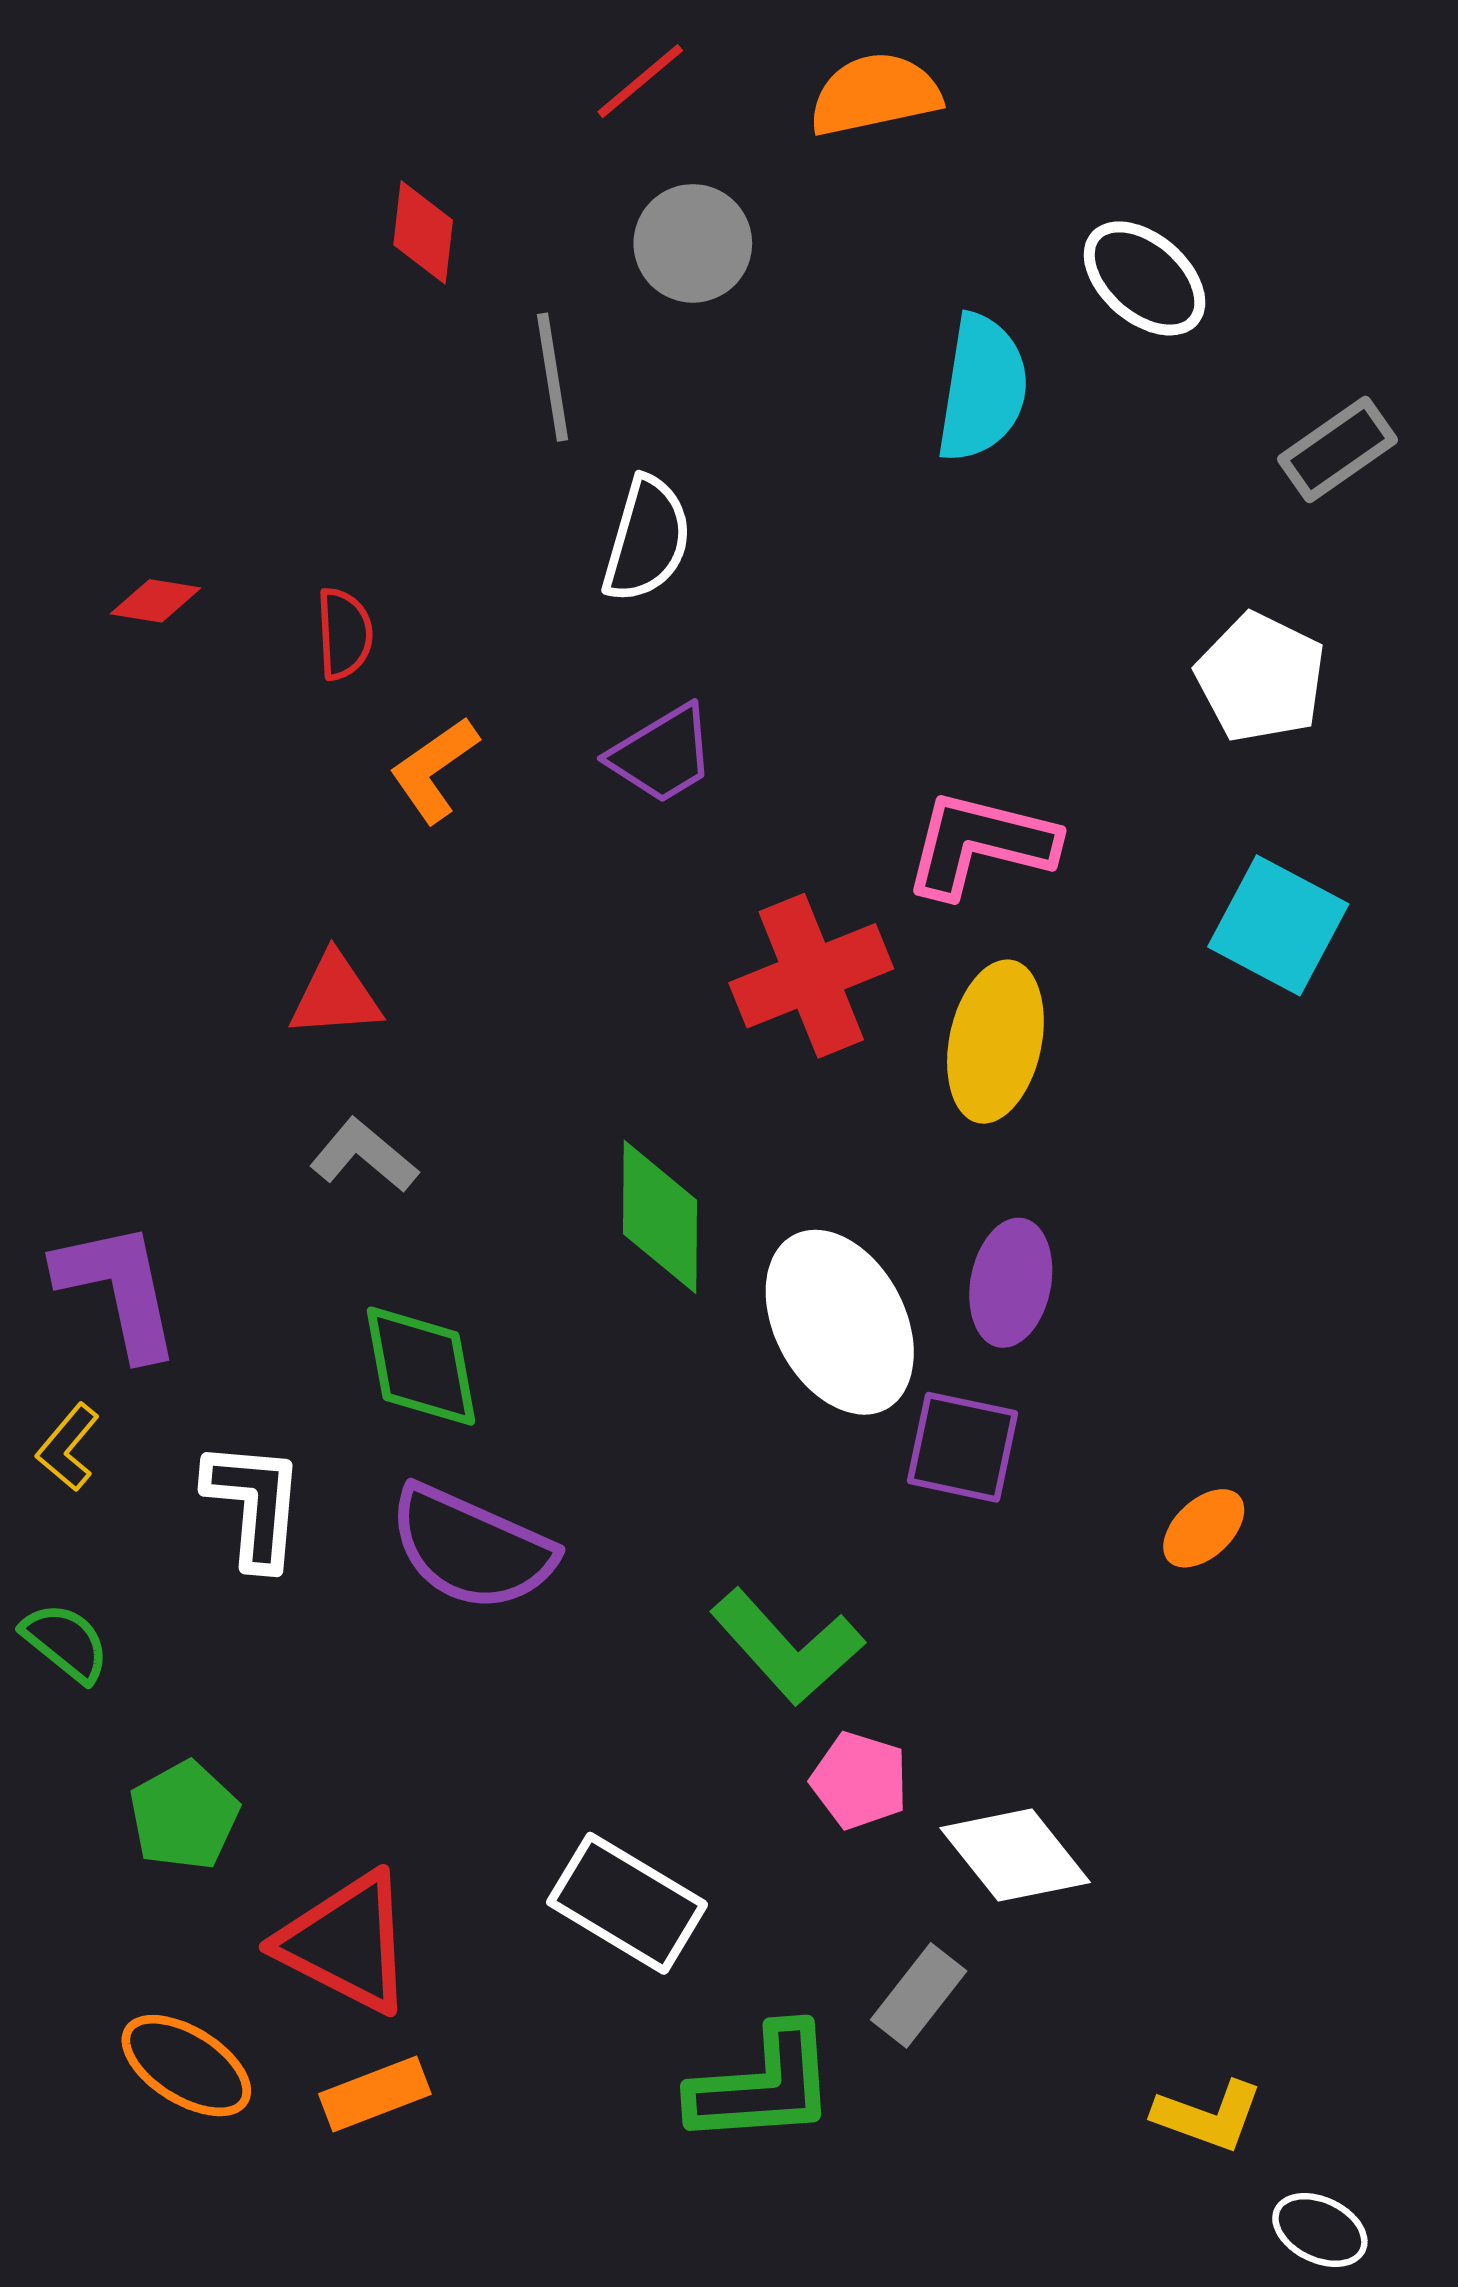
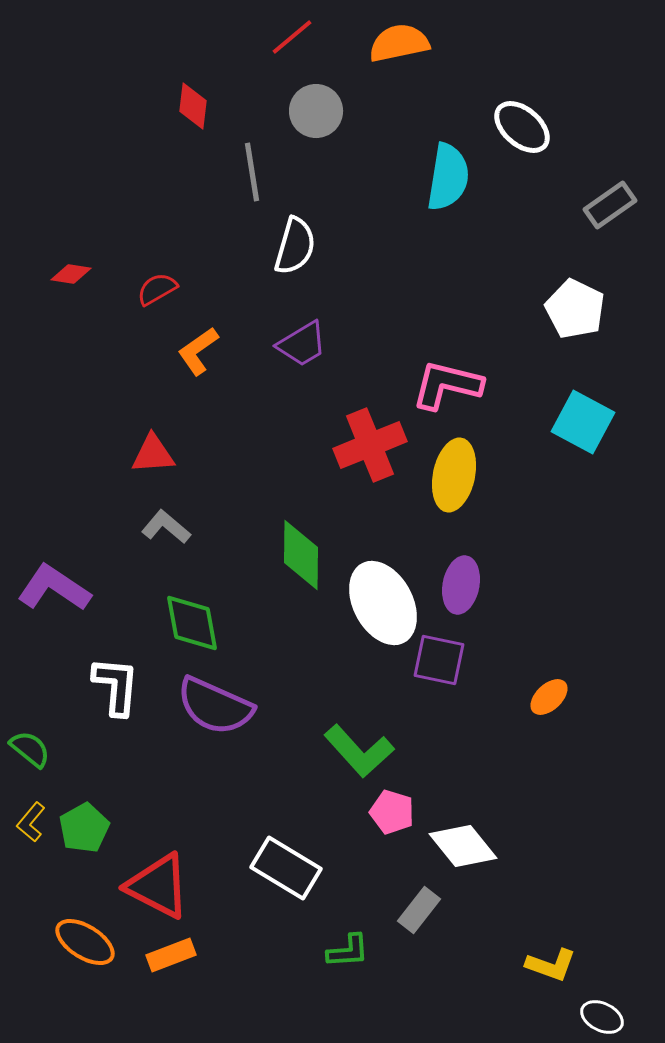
red semicircle: (344, 634) -> (157, 289), turned -117
purple L-shape: (118, 1289) -> (54, 588), turned -44
yellow L-shape: (68, 1447) -> (31, 822), moved
green L-shape: (763, 2085) -> (348, 951), size x0.6

